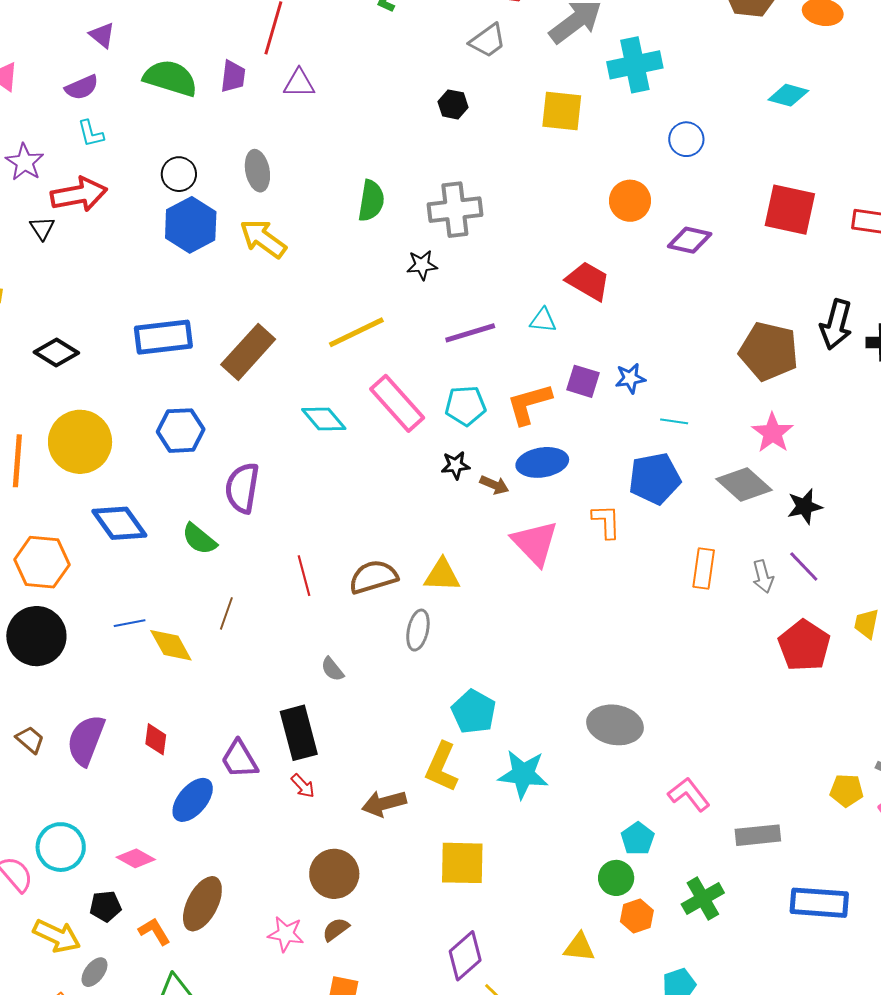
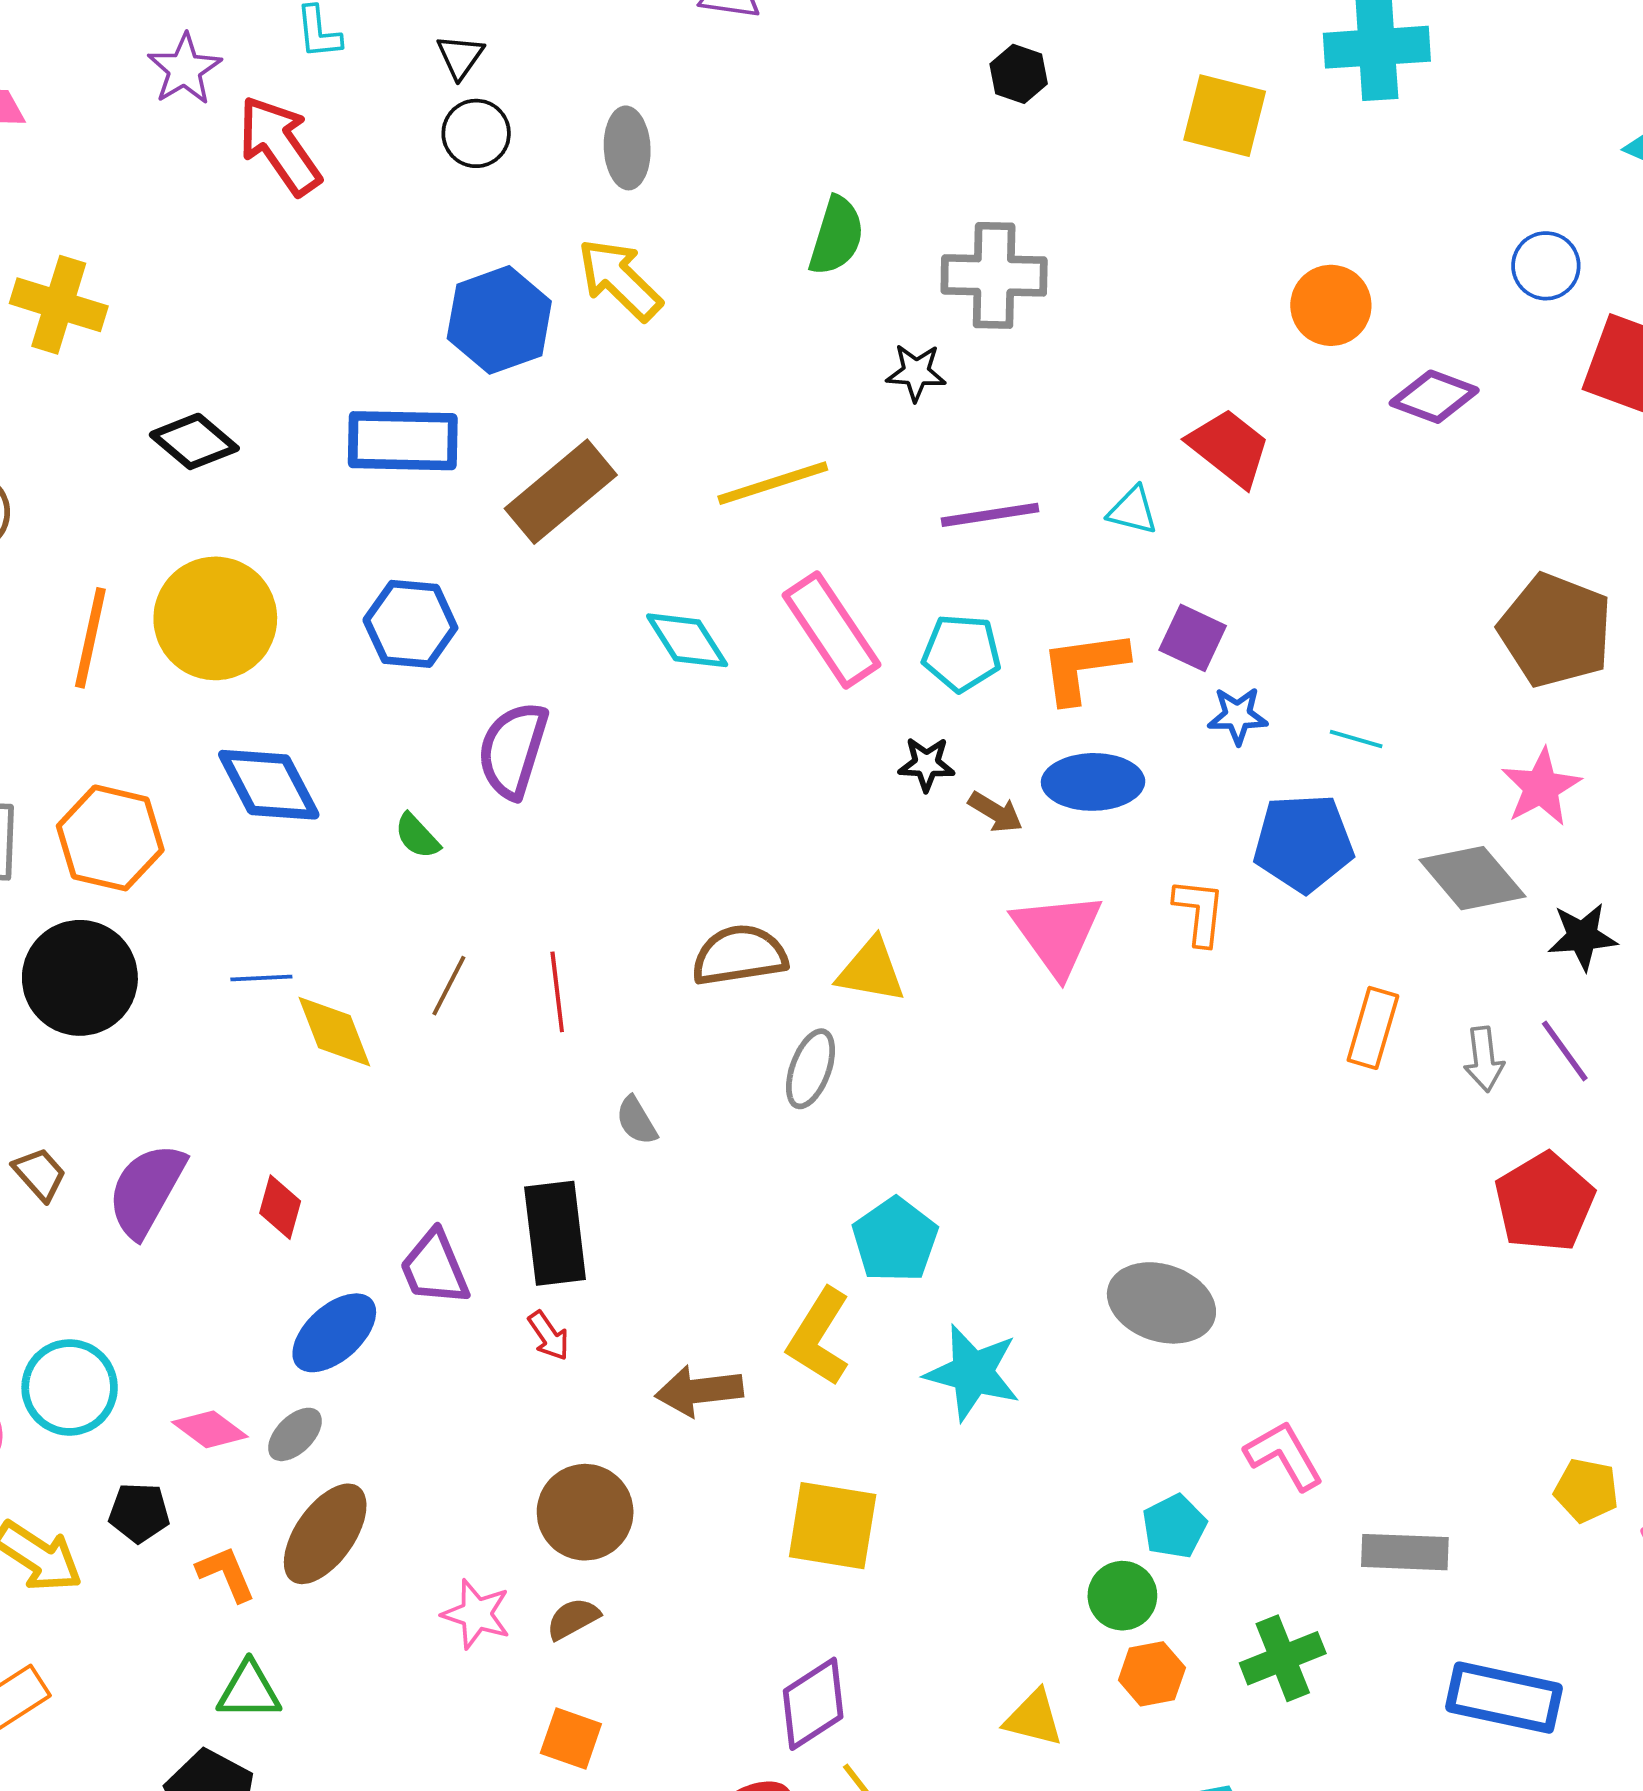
blue circle: (686, 139) -> (1546, 266), moved
red arrow: (79, 194) -> (280, 145), turned -122
blue hexagon: (191, 225) -> (499, 320), moved
black triangle: (42, 228) -> (460, 57), moved
blue star: (630, 378) -> (1238, 716), moved
green semicircle: (199, 539) -> (417, 836), size x0.7
red line: (304, 576) -> (557, 992), moved
gray ellipse: (94, 972) -> (295, 1434), moved

